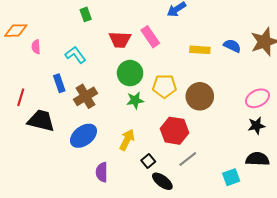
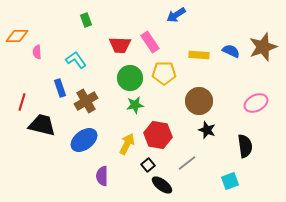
yellow pentagon: (164, 86) -> (164, 73), moved
black star: (256, 126) -> (207, 130), moved, turned 30
red hexagon: (175, 131) -> (158, 135), moved
black semicircle: (257, 159) -> (245, 146), moved, turned 80

